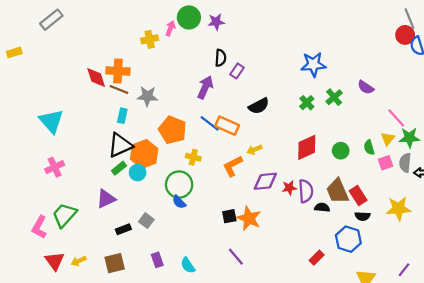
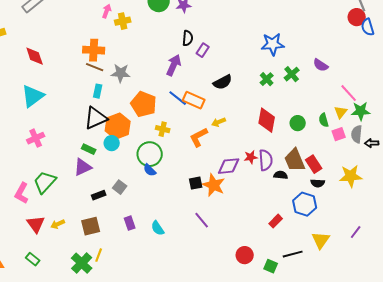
pink arrow: (170, 28) -> (107, 11), moved
red diamond: (96, 78) -> (35, 56), moved
cyan triangle: (51, 121) -> (33, 96), turned 35
red diamond: (307, 147) -> (267, 120), turned -55
green rectangle: (119, 168) -> (89, 149), moved, turned 64
purple diamond: (265, 181) -> (229, 166), moved

